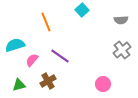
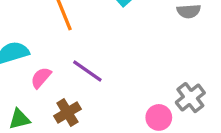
gray cross: (122, 50) -> (190, 98), moved

